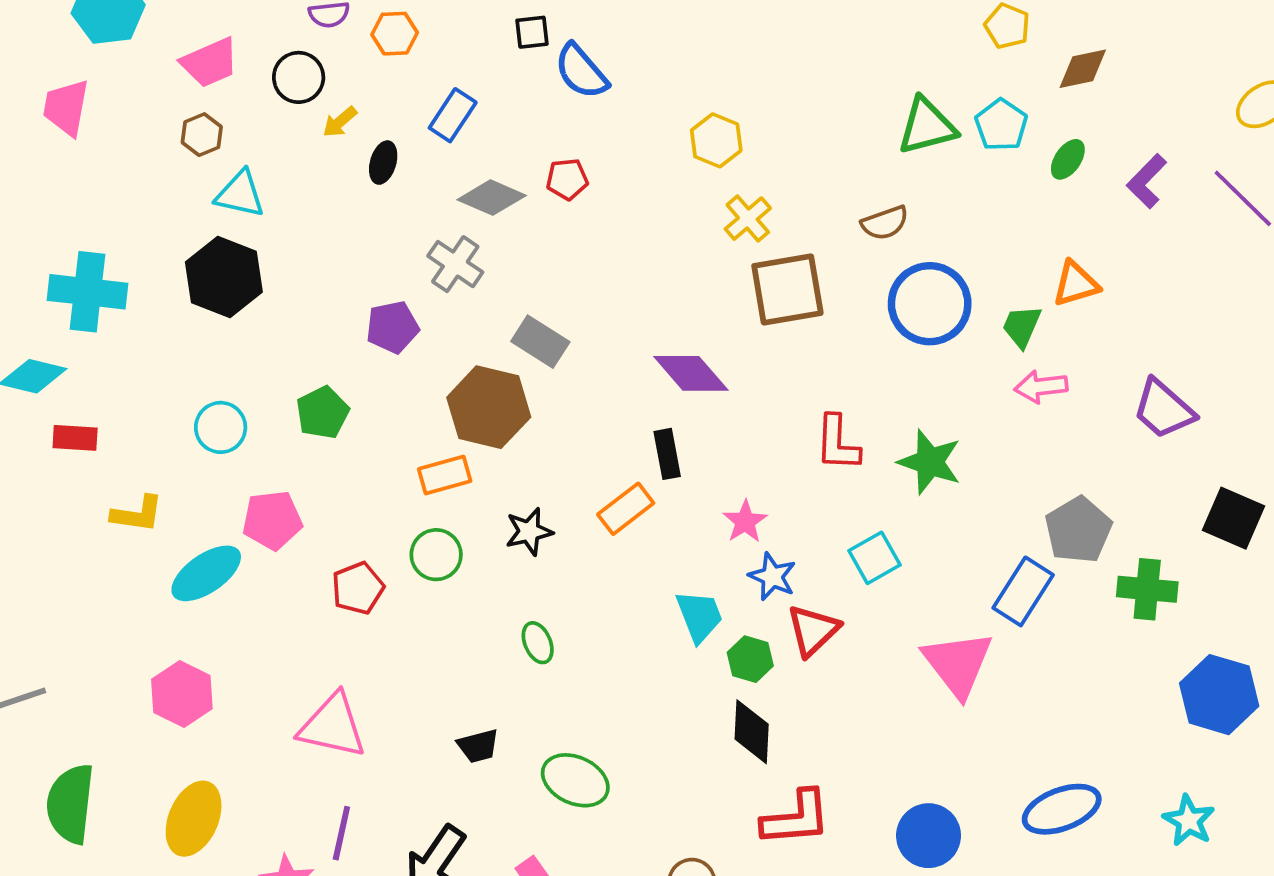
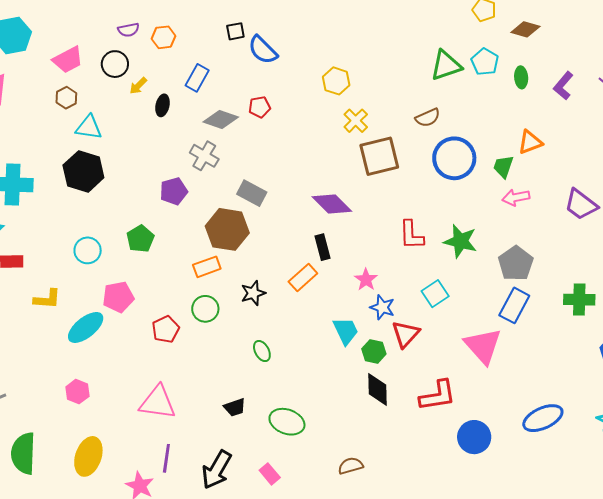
brown diamond: (1083, 69) -> (525, 29), turned 32
green ellipse: (1068, 159) -> (521, 77), turned -35
gray pentagon: (1078, 530) -> (516, 263), moved
pink hexagon: (182, 694) -> (77, 392), size x0.7
red L-shape: (796, 818) -> (438, 396), moved

